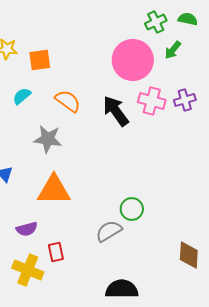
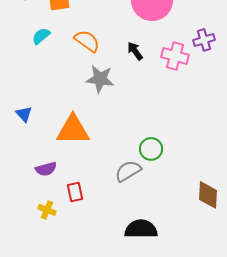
pink cross: (152, 101) -> (175, 56), moved
black arrow: (116, 111) -> (135, 51), size x0.6
gray star: (48, 139) -> (100, 79), moved
yellow cross: (28, 270) -> (47, 210), size x0.6

